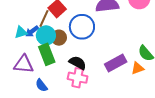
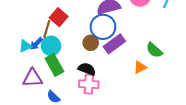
blue circle: (82, 27) -> (103, 27), moved
brown circle: (59, 38) -> (91, 43), moved
purple rectangle: (116, 63) -> (114, 44), moved
orange triangle: (138, 68) -> (140, 67), moved

